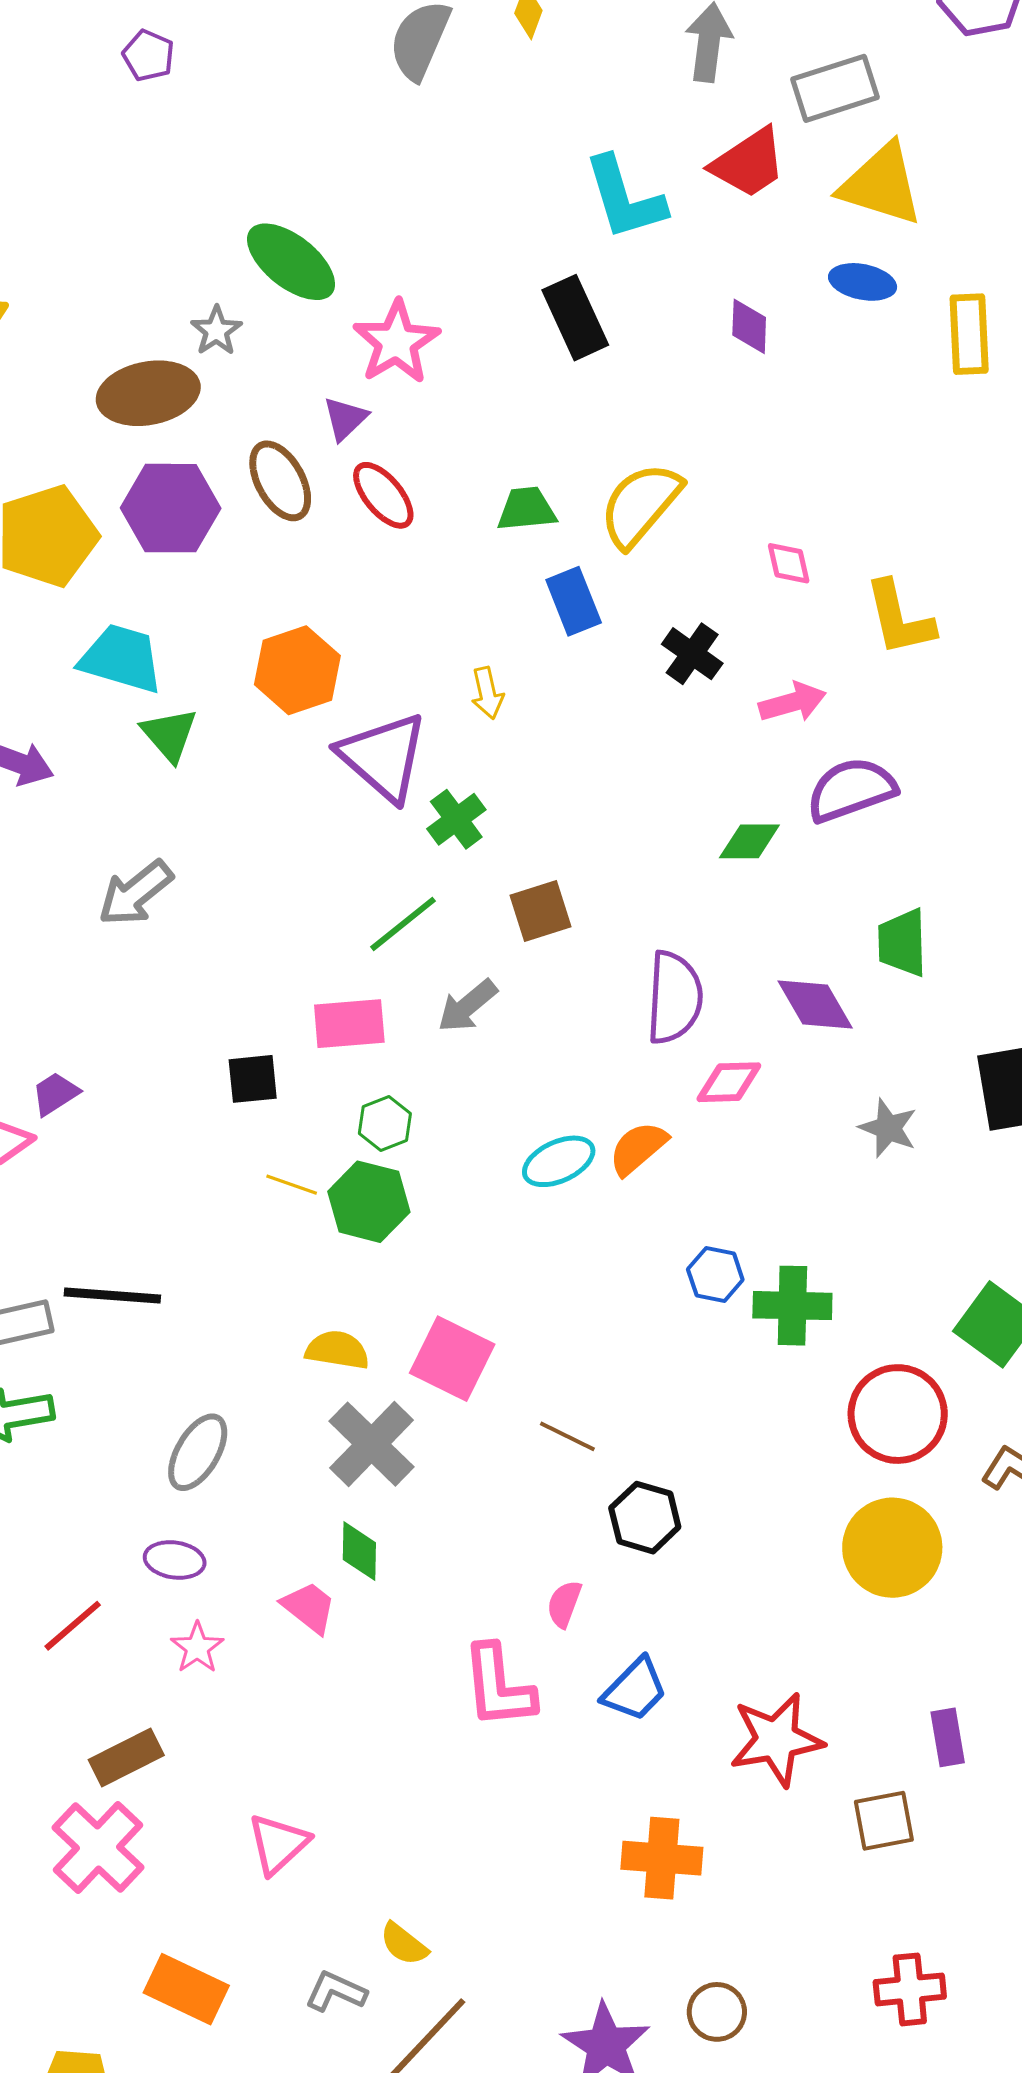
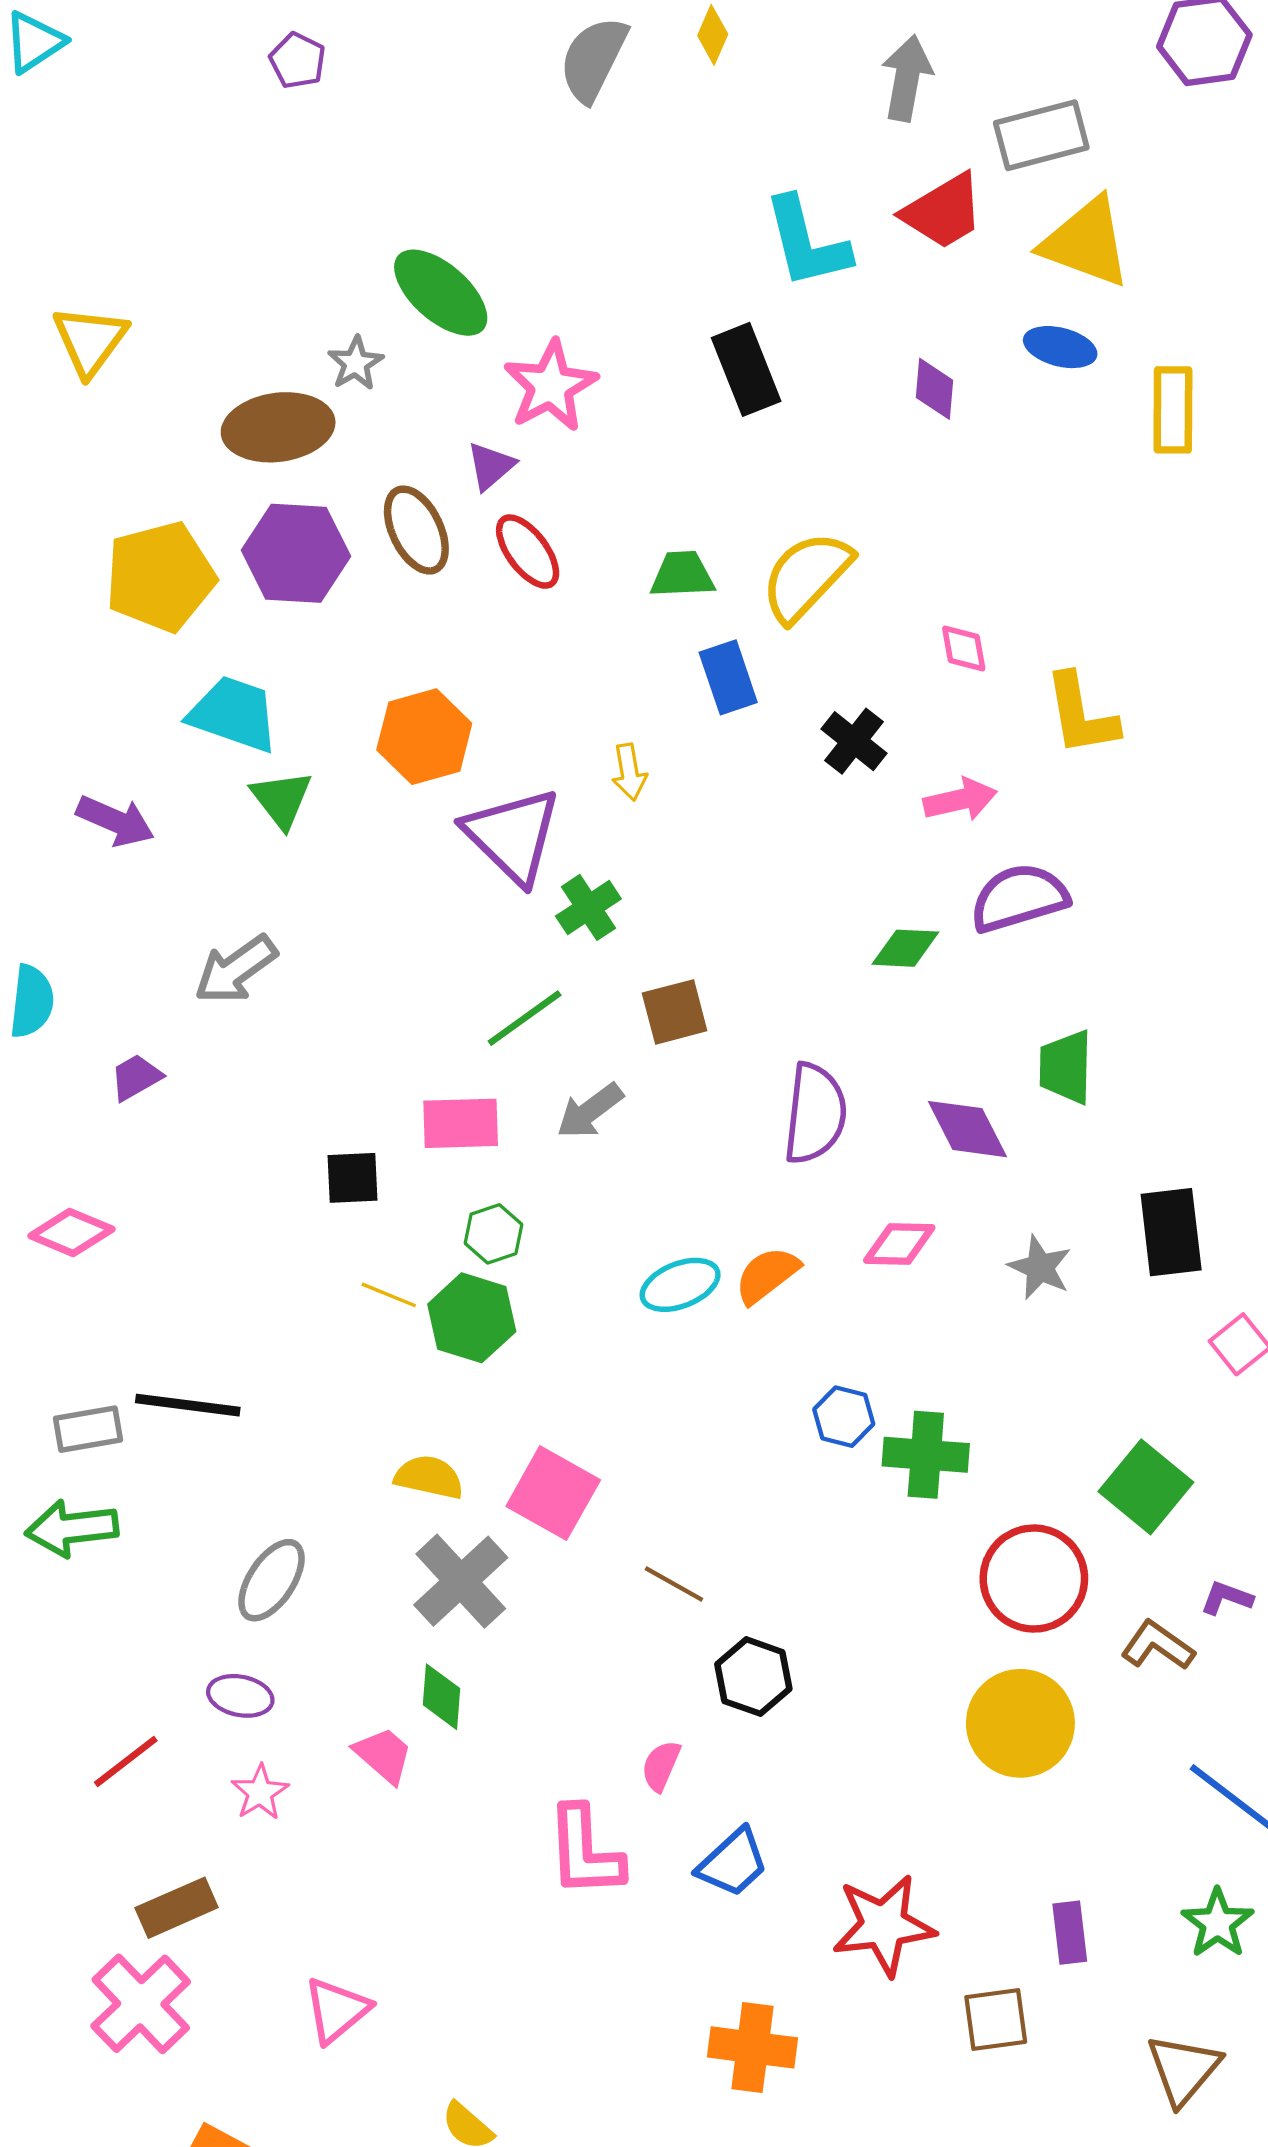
pink diamond: (729, 1082) -> (899, 1244), moved
purple trapezoid: (55, 1094) -> (136, 1077), moved

